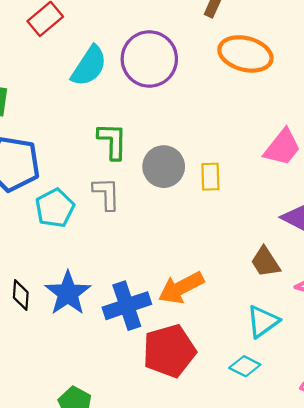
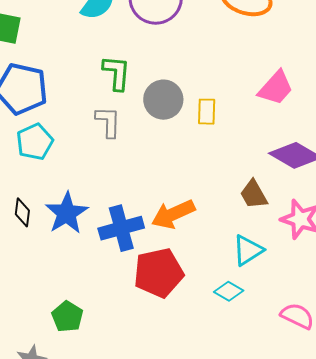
cyan pentagon: (55, 208) -> (35, 142), moved

